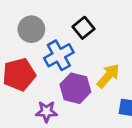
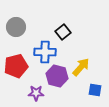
gray circle: (31, 29) -> (16, 27), moved
blue cross: (59, 55) -> (45, 52), turned 30

